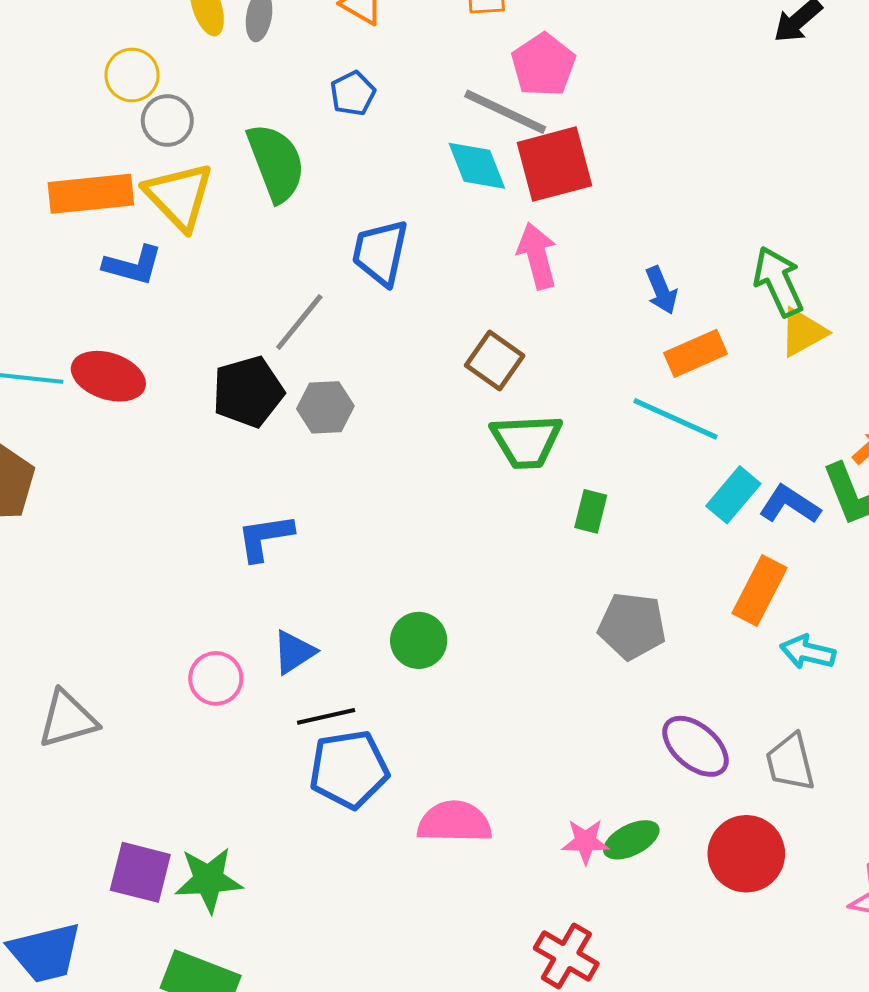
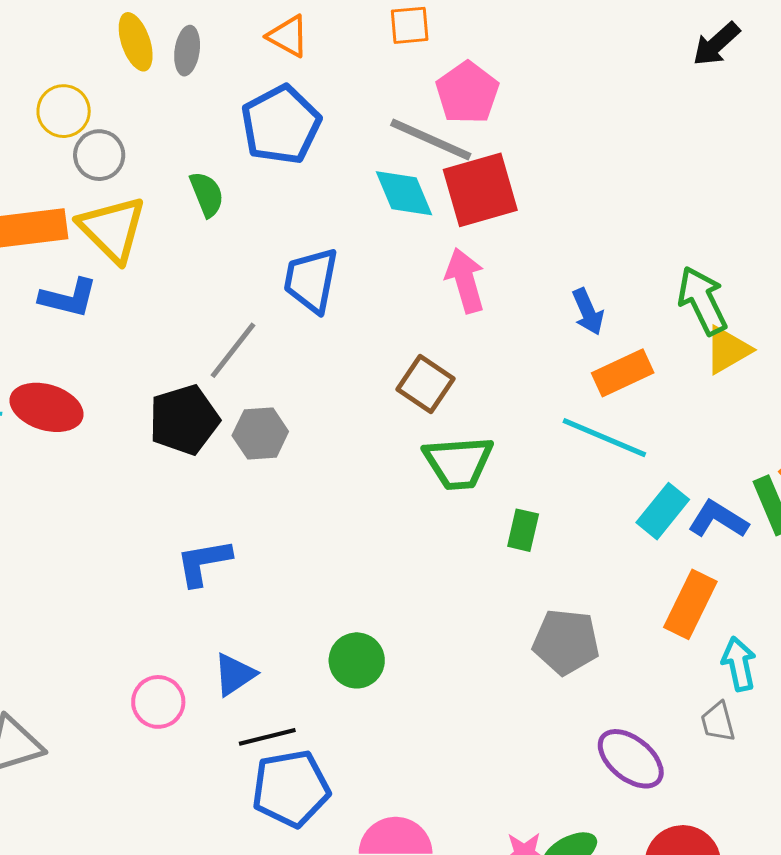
blue pentagon: (353, 93) -> (281, 125), size x1.8
green semicircle: (276, 163) -> (207, 194), size x0.6
cyan arrow: (808, 652) -> (739, 664), turned 66
gray trapezoid: (790, 762) -> (718, 722), moved, size x0.7

